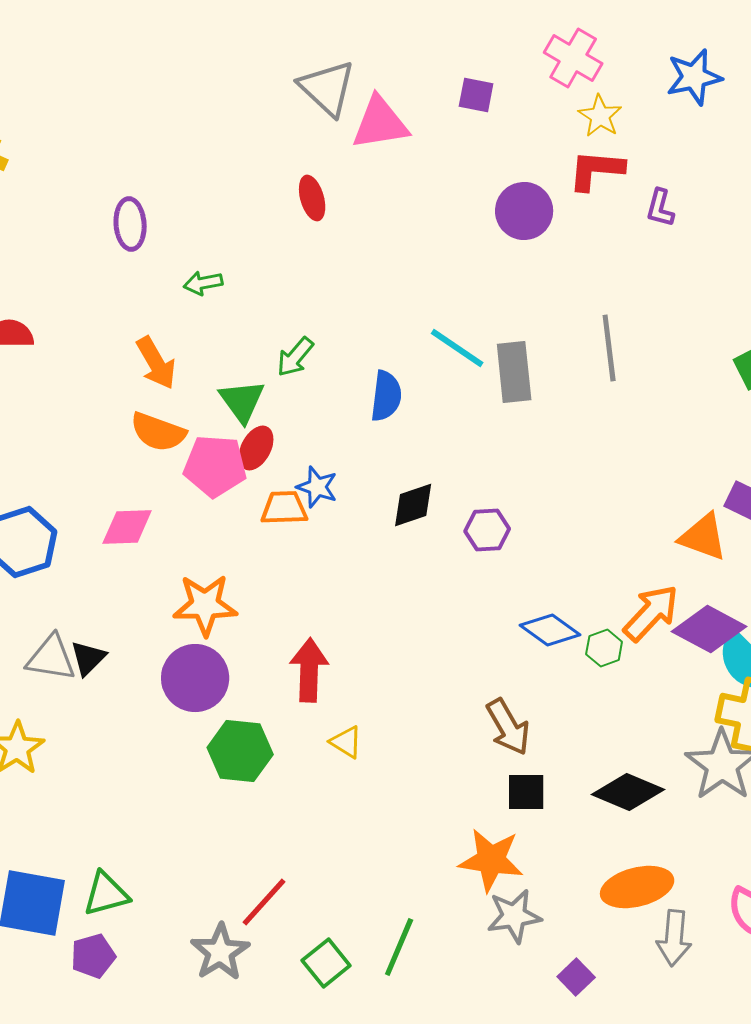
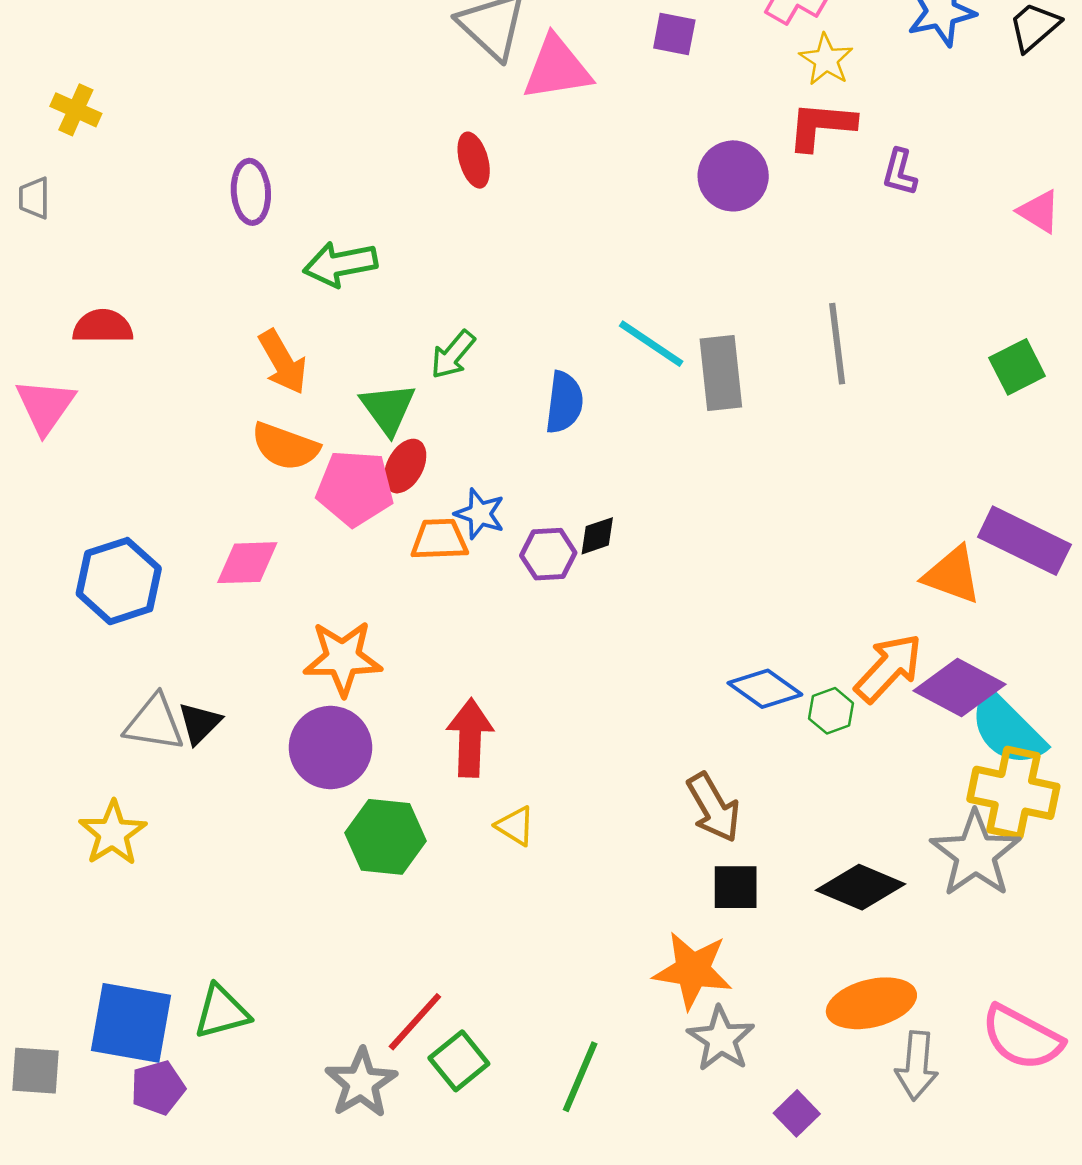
green arrow: (203, 283) -> (340, 264), size x1.5
black diamond: (413, 505) -> (597, 536), size x0.7
purple hexagon: (487, 530) -> (548, 554), moved
gray star: (514, 916) -> (721, 1039), turned -30
purple pentagon: (93, 956) -> (158, 1088), moved
green square: (326, 963) -> (459, 1061), moved

